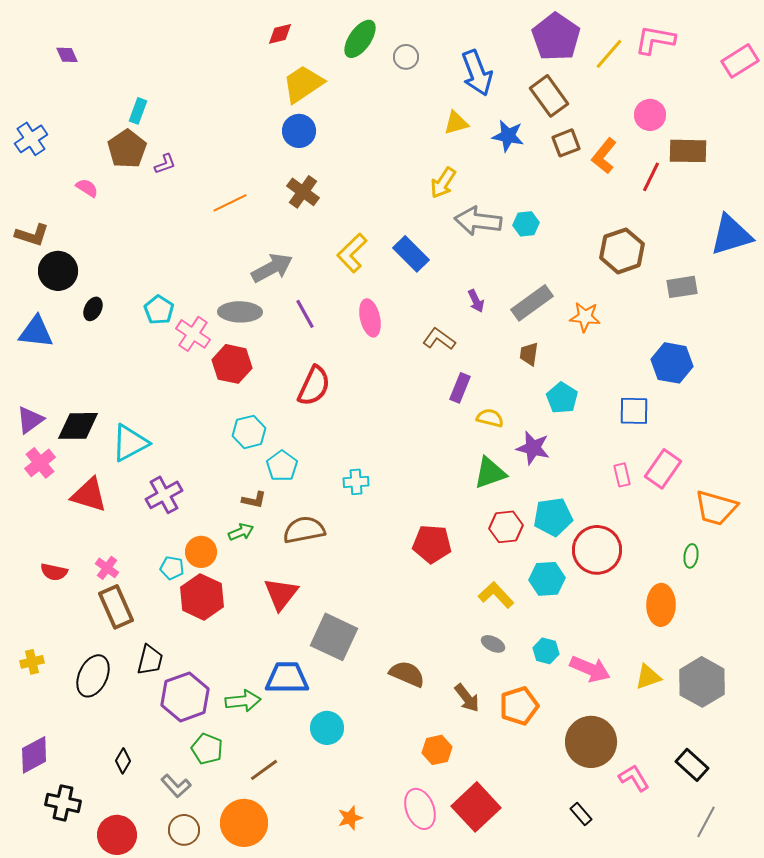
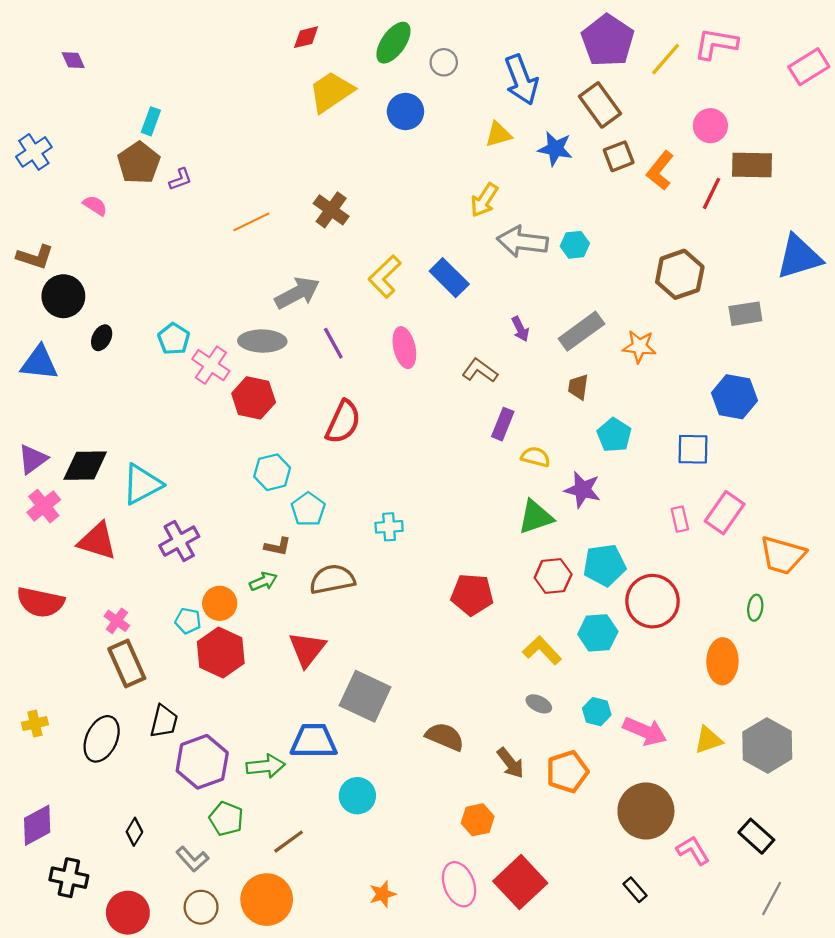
blue circle: (299, 131) -> (405, 111), moved
red semicircle: (54, 572) -> (40, 602), moved, size x1.6

